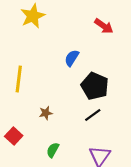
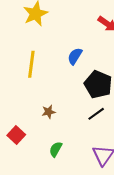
yellow line: (19, 79) -> (31, 64), moved

